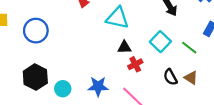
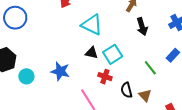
cyan square: (160, 42) -> (113, 54), moved
red cross: (135, 64) -> (105, 77), moved, turned 32
blue star: (98, 86) -> (60, 71), moved

